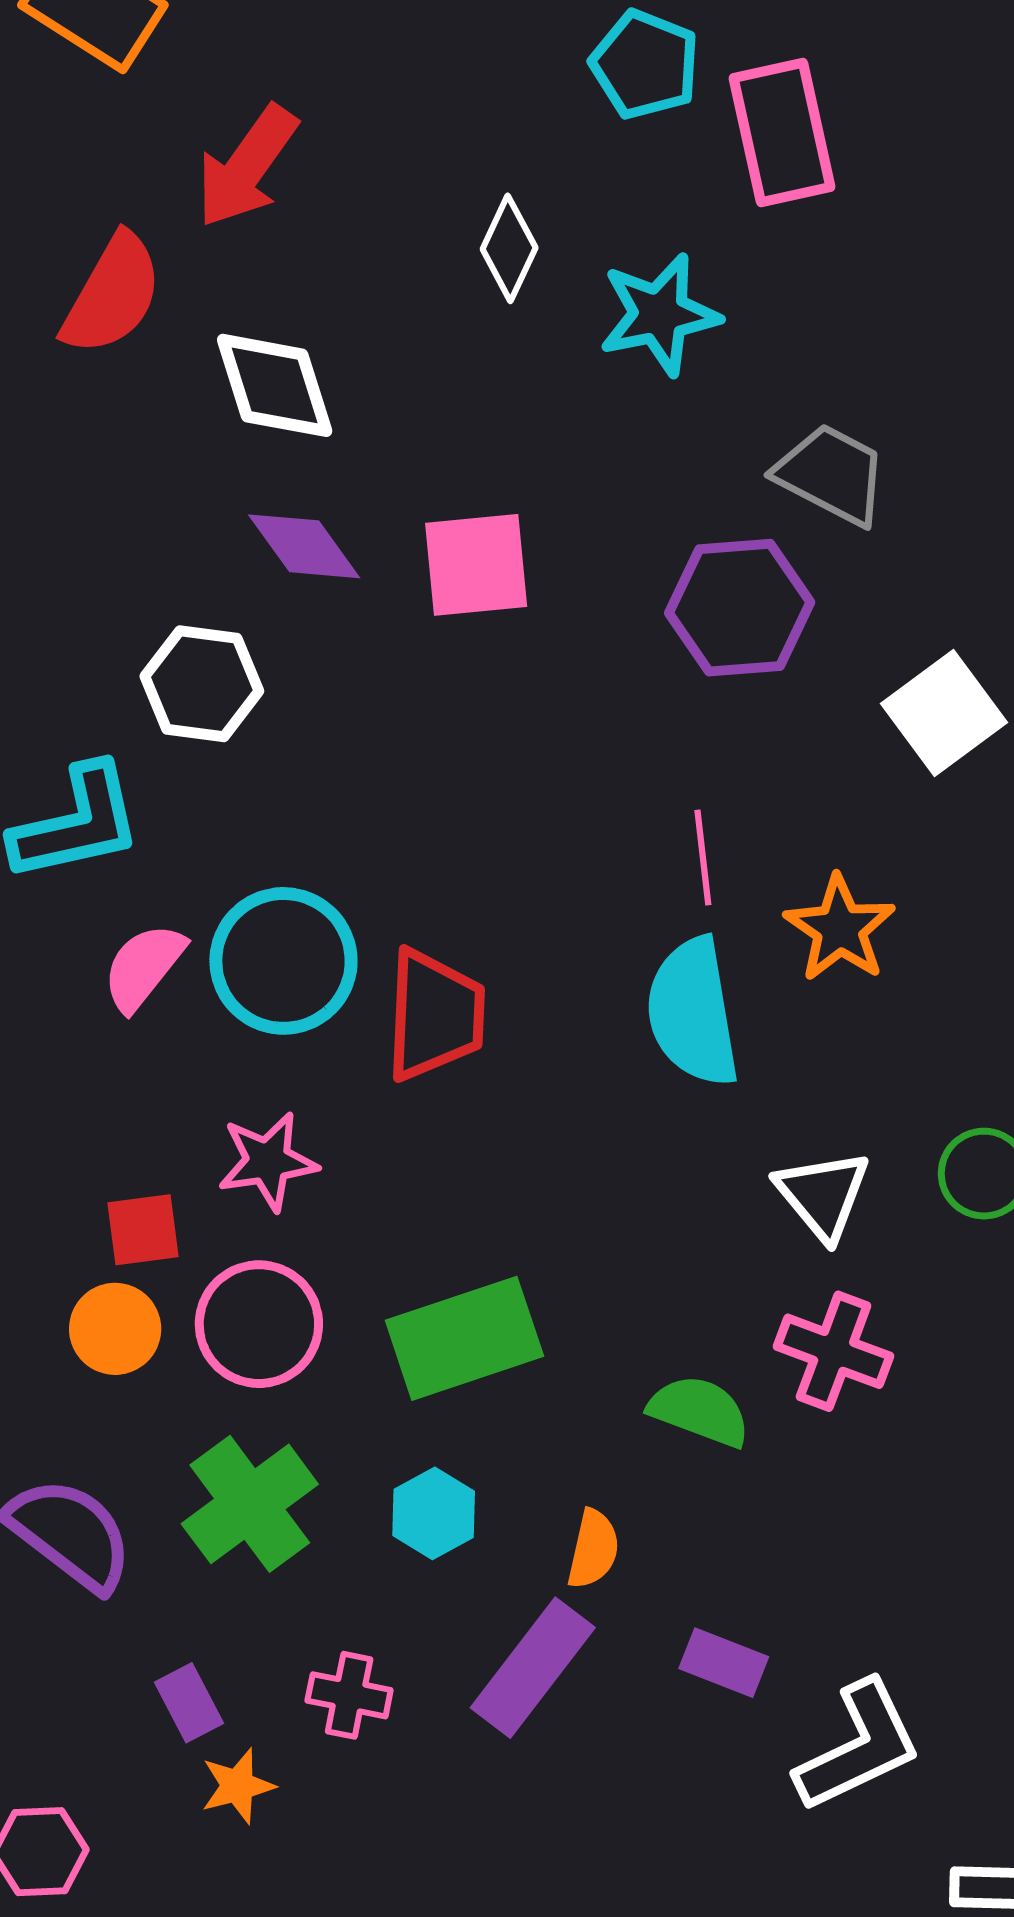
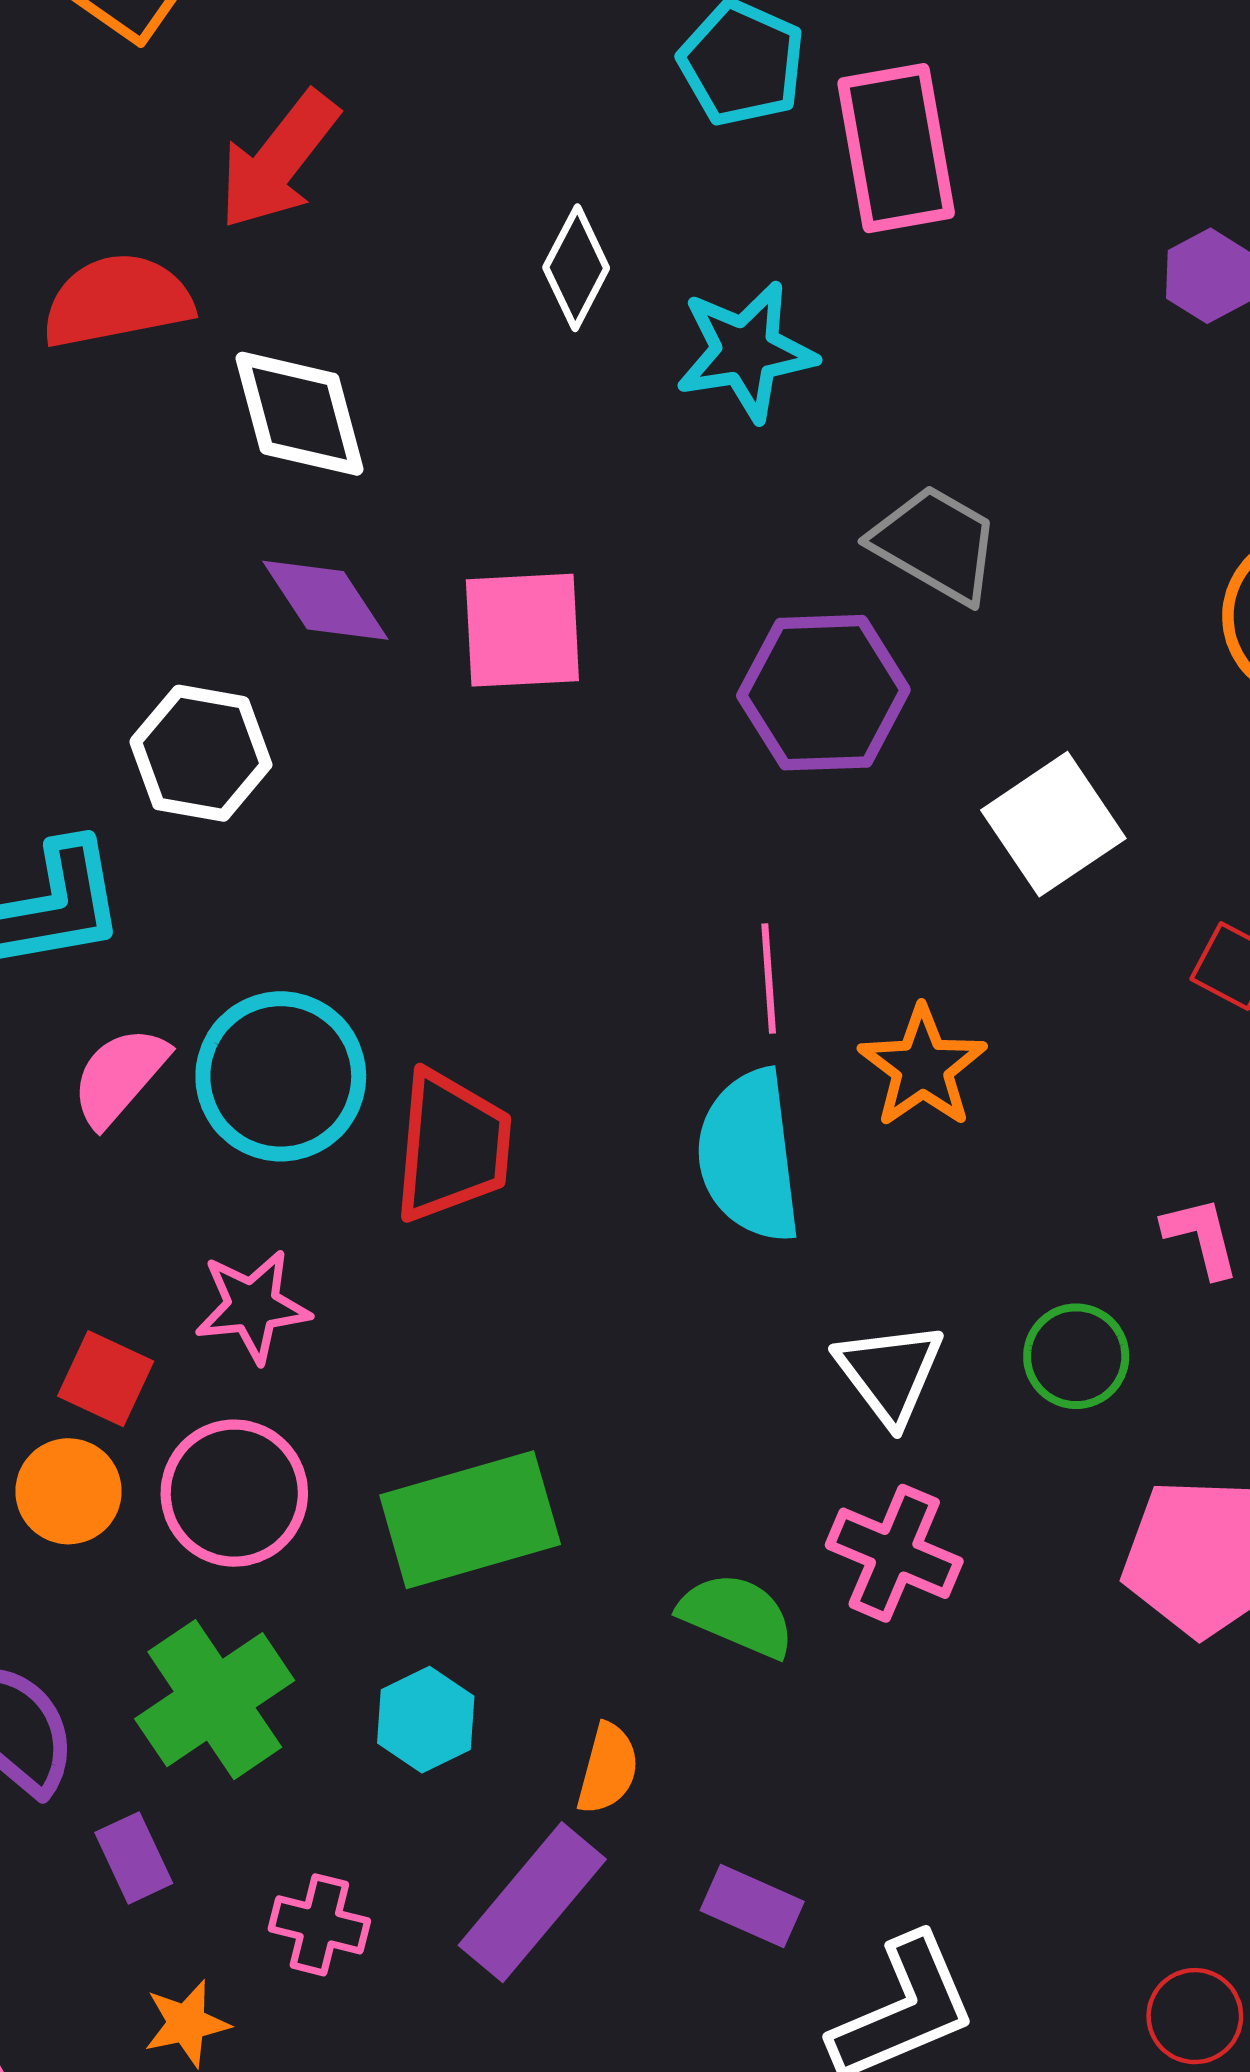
red semicircle: (112, 294) -> (117, 301), turned -133
red square: (143, 1230) -> (106, 1379), turned 30
purple rectangle: (189, 1703) -> (134, 1858), moved

